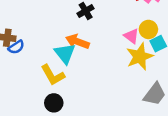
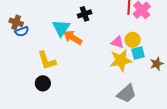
pink triangle: (131, 36) -> (117, 42), turned -32
cyan triangle: (65, 53) -> (61, 28), moved

